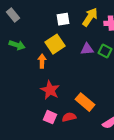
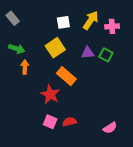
orange arrow: (42, 61) -> (25, 67), moved
orange rectangle: (85, 102) -> (66, 76), moved

